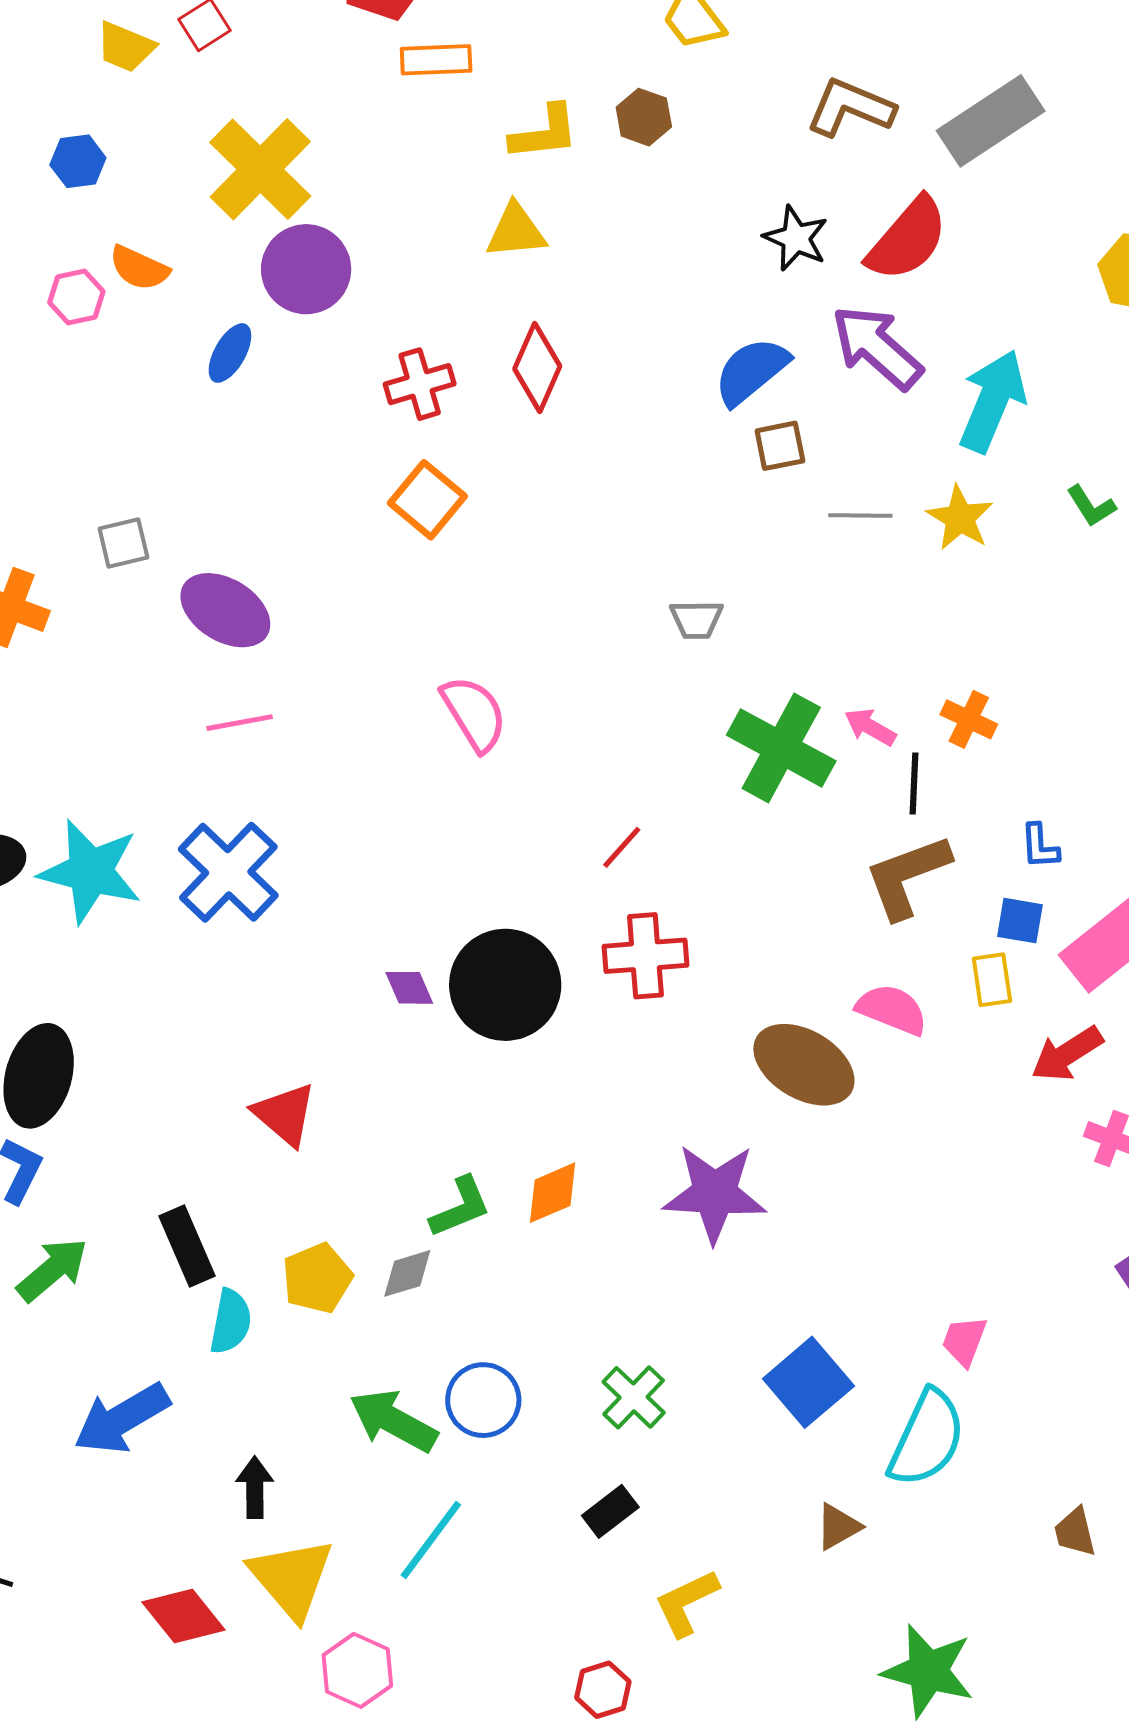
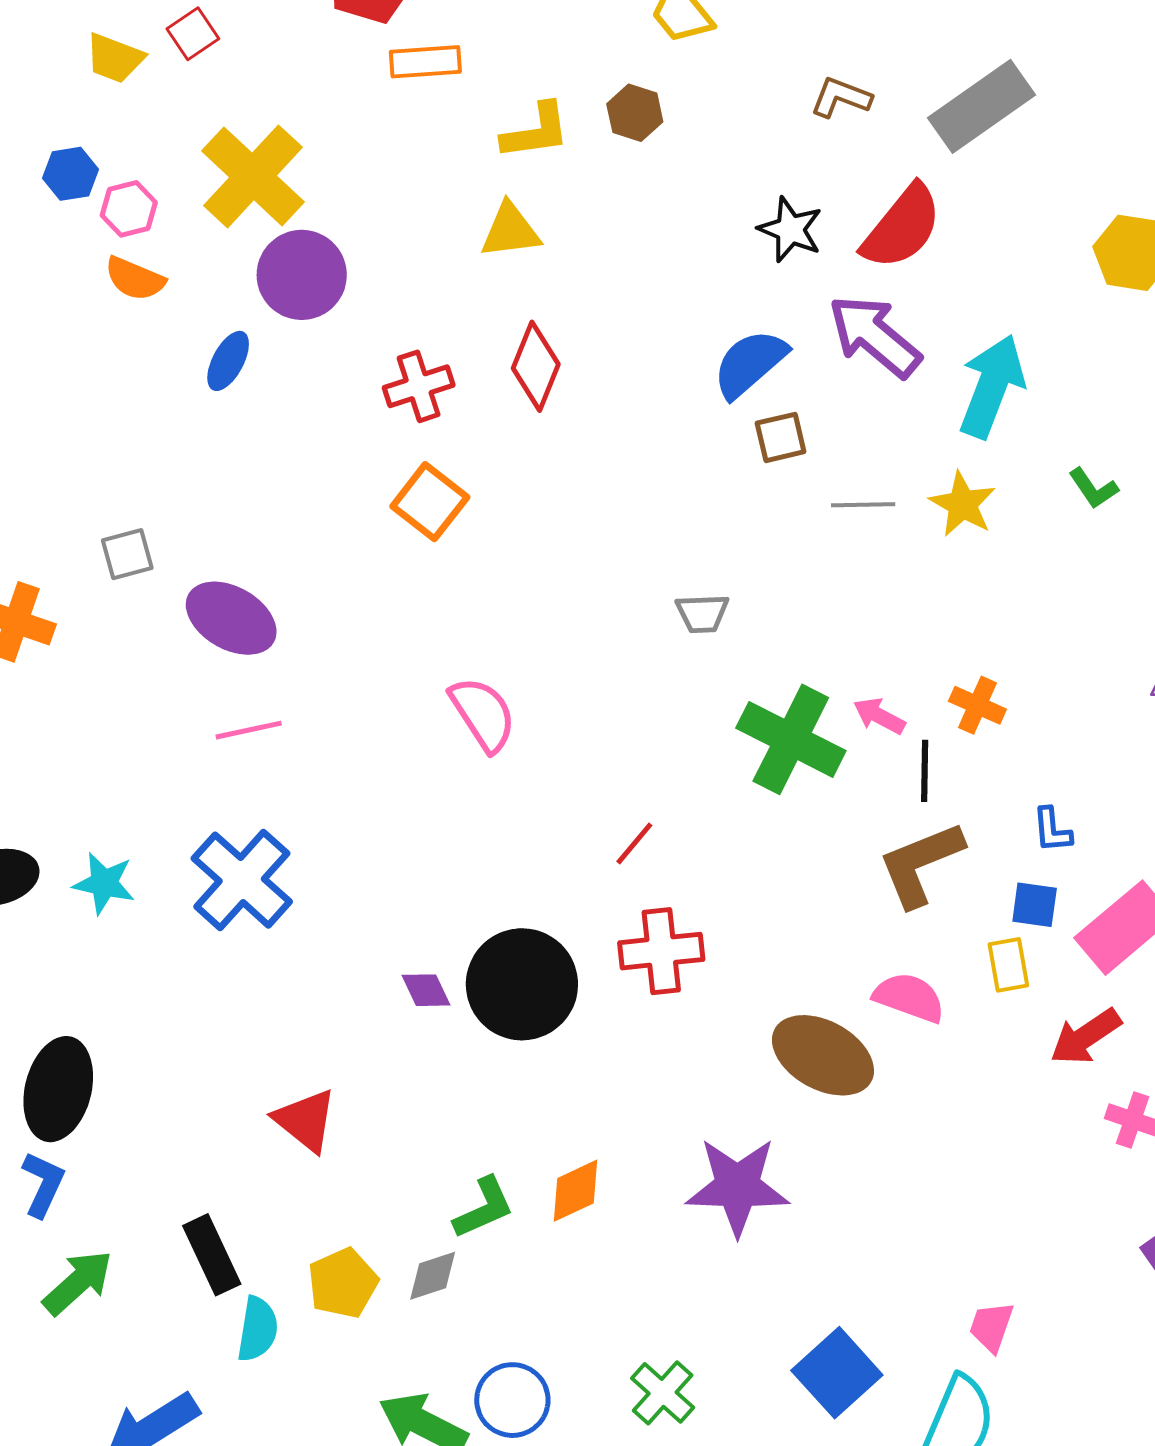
brown L-shape: (850, 108) -> (841, 97), size x0.7
pink hexagon: (76, 297) -> (129, 209), moved
cyan star: (90, 871) -> (104, 883), size x0.6

